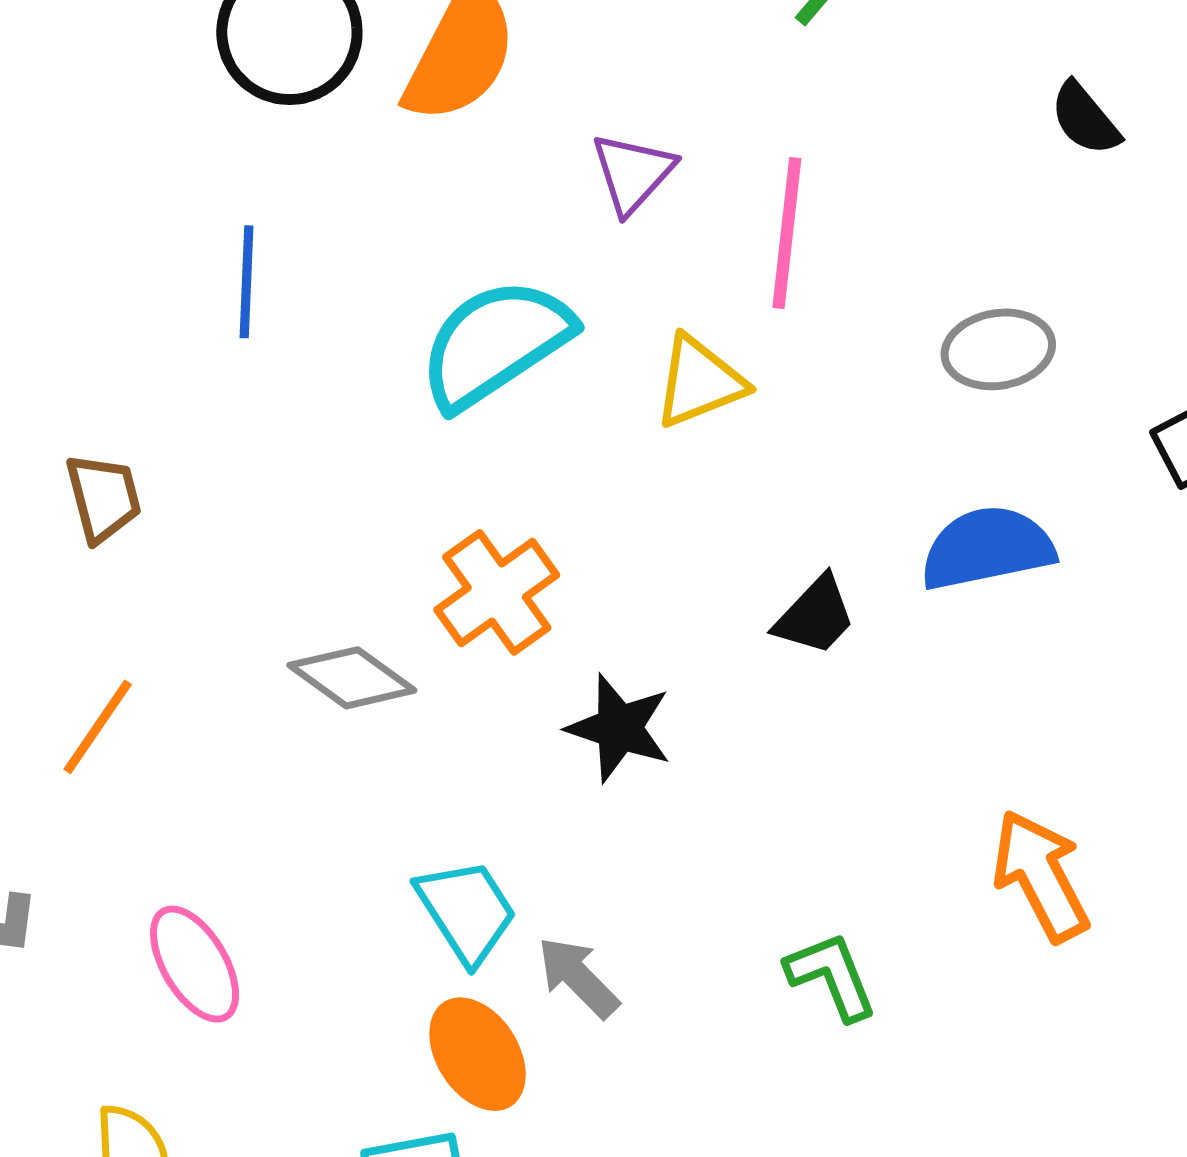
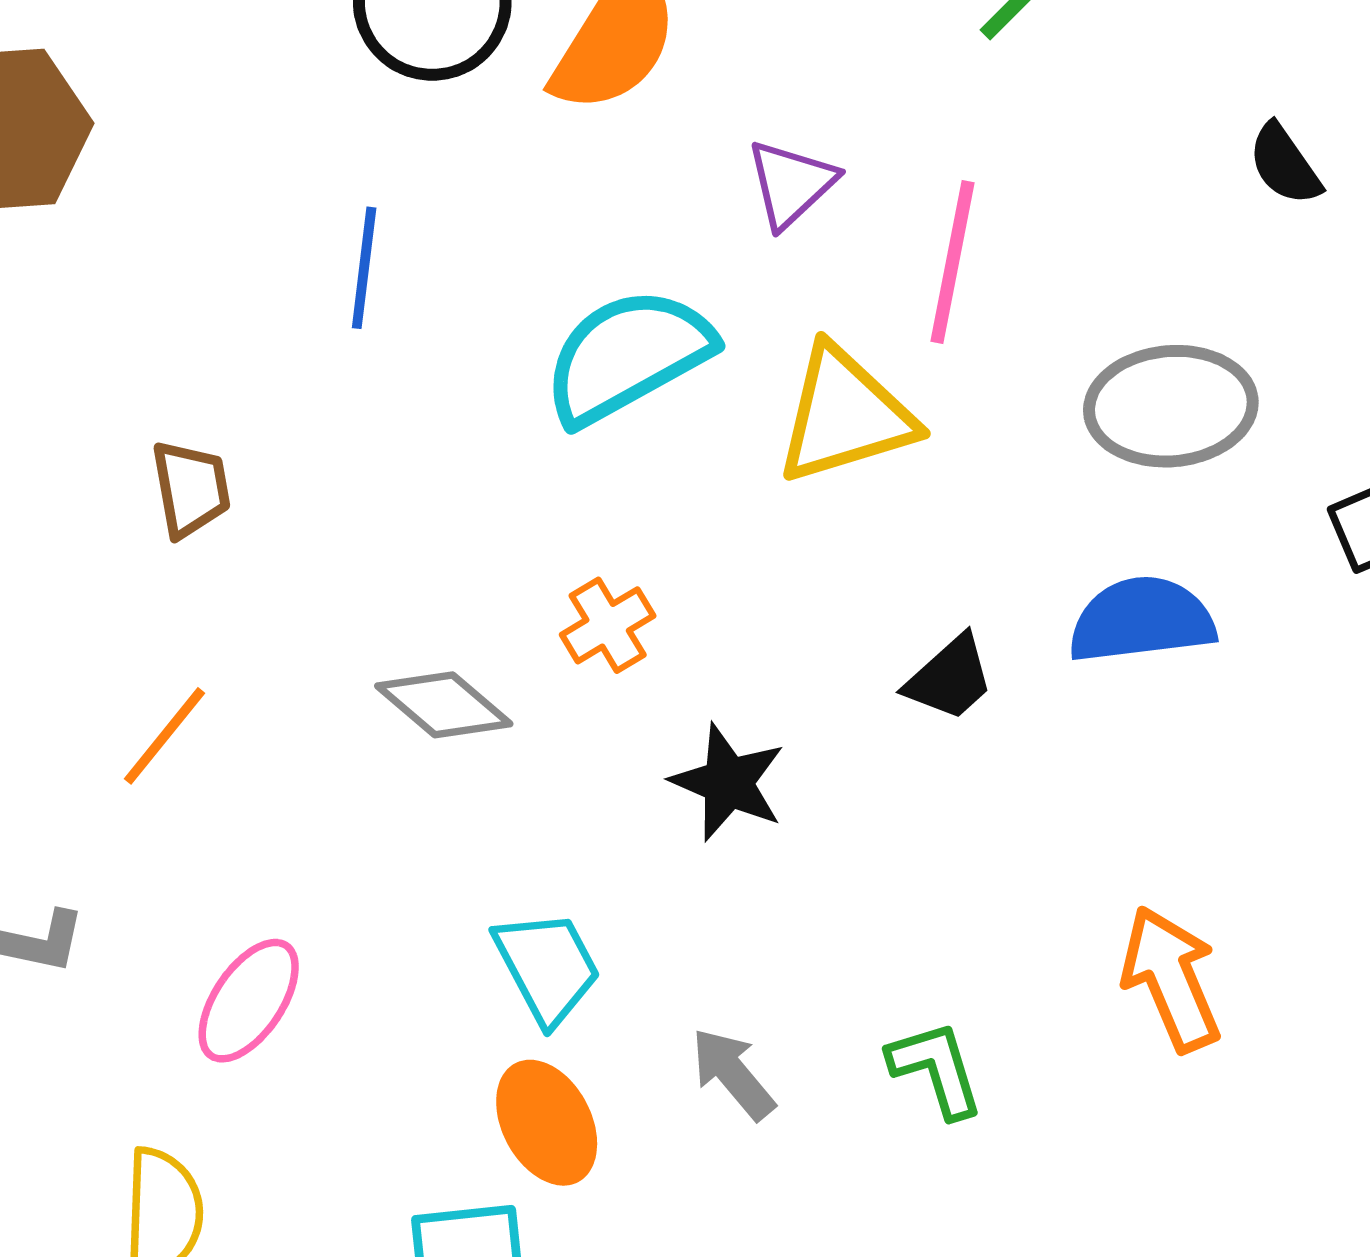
gray ellipse: (998, 349) -> (1171, 406), size x1.4
yellow triangle: (699, 382) -> (845, 415), size x1.4
orange cross: (497, 592) -> (608, 625), size x0.7
pink ellipse: (195, 964) -> (249, 1001), turned 60
gray arrow: (578, 977) -> (733, 1074), moved

